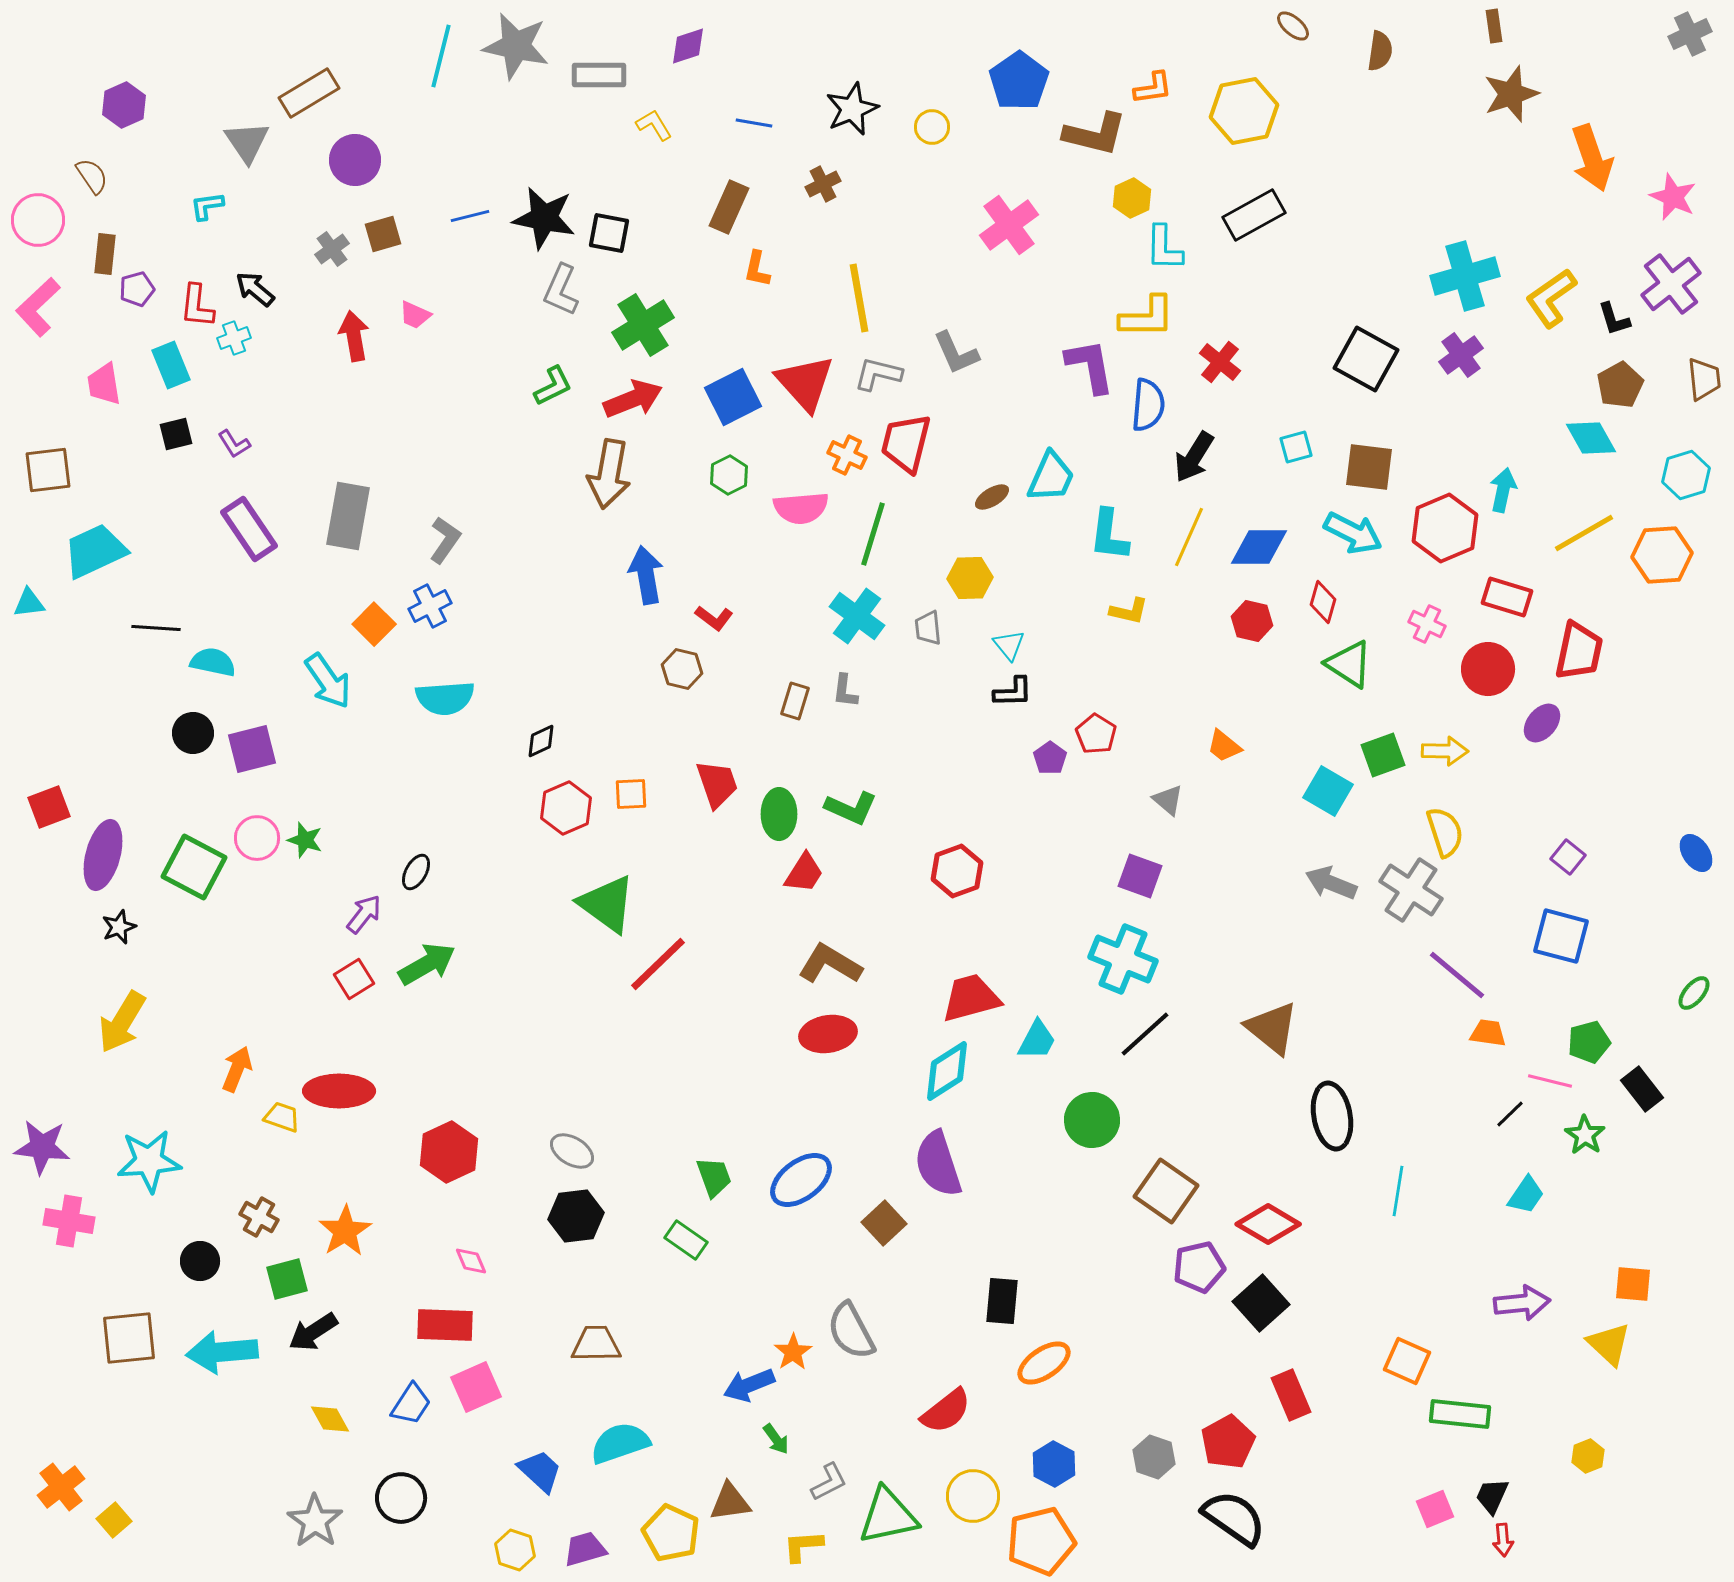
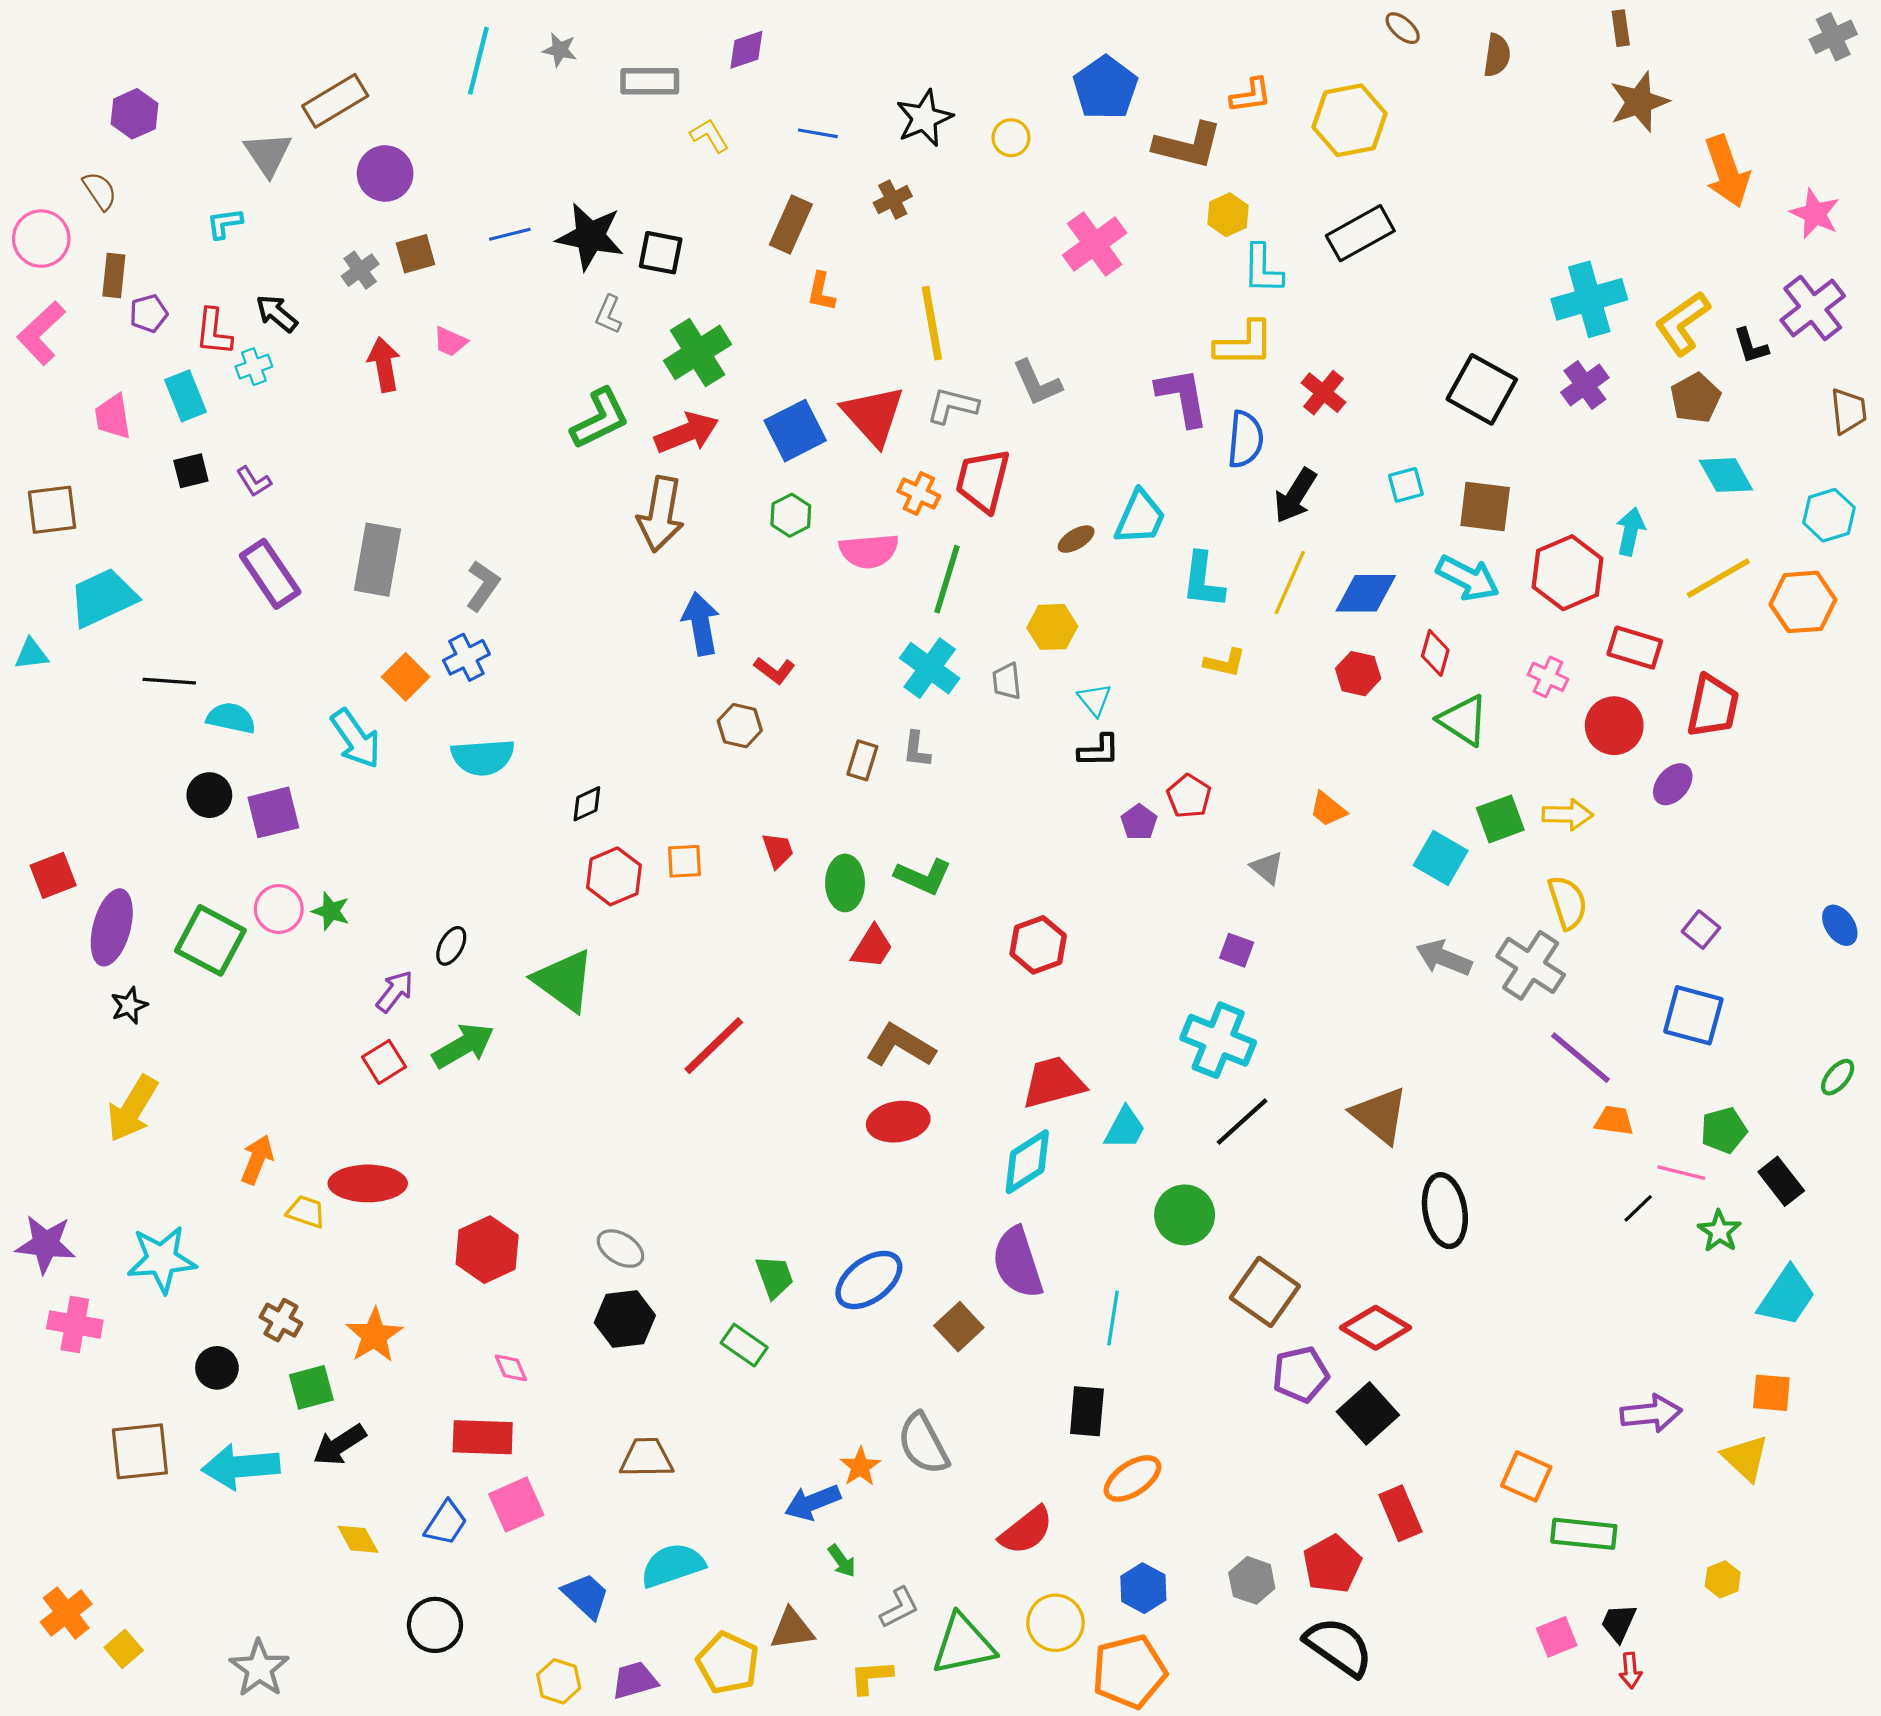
gray star: (516, 46) -> (560, 50), size x0.5
gray L-shape: (561, 290) -> (609, 315), size x0.7
brown pentagon: (1620, 385) -> (1696, 398), moved
green L-shape: (553, 386) -> (600, 419), size x1.4
red trapezoid: (717, 784) -> (778, 850), size x0.7
purple square: (1140, 876) -> (1237, 950), size x0.7
green triangle: (607, 904) -> (564, 981), moved
cyan line: (1398, 1191) -> (1113, 1318), moved
cyan trapezoid: (1526, 1195) -> (1787, 1296), moved, size x1.5
gray star: (315, 1521) -> (259, 1668), moved

